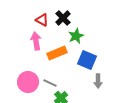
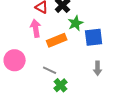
blue square: (87, 60) -> (94, 37), moved, turned -30
pink circle: (28, 82) -> (15, 60), moved

